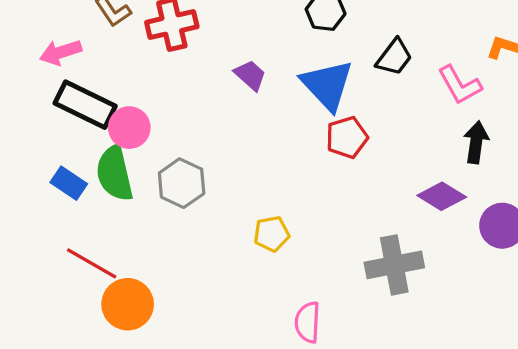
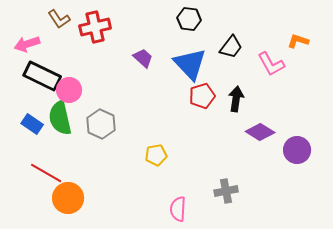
black arrow: (476, 142) -> (236, 99), moved
gray cross: (394, 265) -> (226, 191), moved, size x0.7

